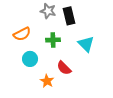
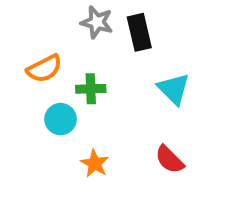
green cross: (53, 40) -> (91, 89), moved
red semicircle: (64, 68) -> (170, 159), moved

